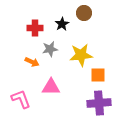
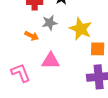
yellow star: (81, 55) -> (81, 29), turned 30

